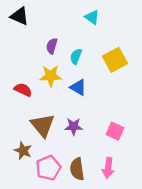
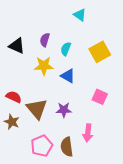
black triangle: (20, 16) -> (17, 46), moved
red semicircle: (23, 90) -> (14, 97), moved
pink square: (115, 131) -> (100, 97), moved
brown star: (23, 151) -> (12, 122), moved
pink arrow: (108, 168) -> (88, 133), moved

